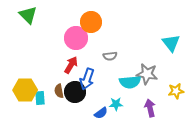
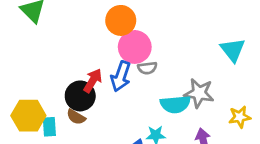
pink circle: (76, 38) -> (135, 47), moved
blue arrow: (87, 79) -> (121, 76), moved
brown semicircle: (59, 91) -> (76, 117), turned -48
black circle: (75, 92) -> (80, 96), moved

